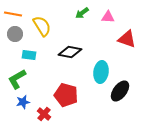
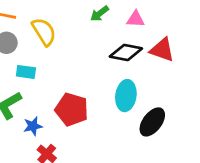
black diamond: (70, 52) -> (126, 53), moved
red pentagon: (66, 95) -> (72, 109), moved
blue star: (23, 102) -> (33, 126), moved

